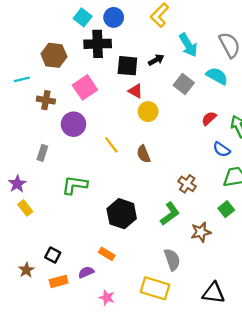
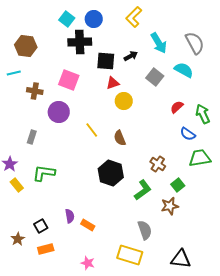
brown hexagon: (54, 55) -> (26, 46), moved
pink square: (85, 87) -> (69, 80), turned -35
red triangle: (135, 91) -> (113, 83), turned -48
green L-shape: (75, 185) -> (44, 173), moved
green square: (226, 209) -> (178, 185), moved
black hexagon: (122, 214) -> (111, 173), moved
black square: (53, 255) -> (41, 226), turned 32
purple semicircle: (86, 272) -> (70, 216), moved, turned 104

